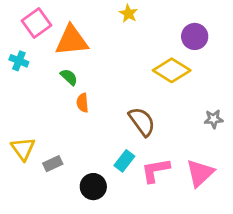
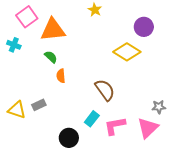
gray star: (214, 119) -> (159, 107), moved
yellow triangle: (23, 149) -> (17, 110), turned -36
gray rectangle: (53, 164) -> (39, 105), moved

